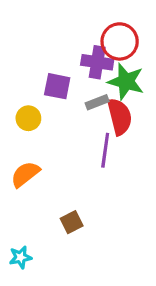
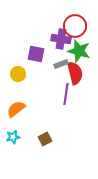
cyan star: (20, 257) -> (13, 137), moved

